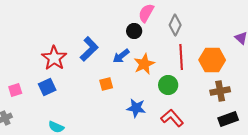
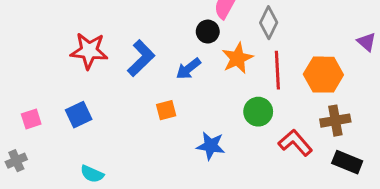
red star: (54, 58) -> (89, 51), moved, turned -30
orange star: (144, 64) -> (237, 58), moved
red L-shape: (172, 118) -> (295, 143), moved
black rectangle: (228, 119) -> (347, 162), turned 42

